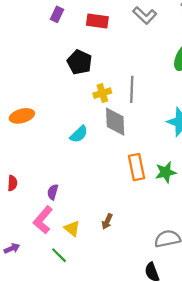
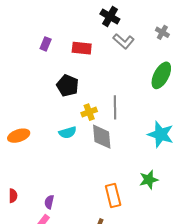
cyan semicircle: (79, 134) -> (68, 133), moved, turned 30
orange rectangle: (137, 167) -> (113, 195), moved

